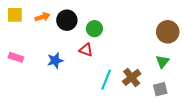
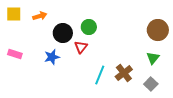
black circle: (67, 20) -> (63, 33), moved
red triangle: (86, 50) -> (81, 47), turned 48
gray square: (160, 89) -> (151, 84), turned -32

